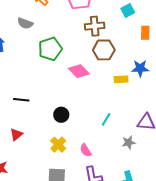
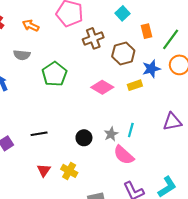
brown hexagon: (104, 50) -> (123, 54), moved
pink diamond: (79, 71) -> (102, 87), moved
gray star: (129, 142) -> (111, 134), moved
yellow cross: (58, 145) -> (69, 171), moved
pink semicircle: (86, 150) -> (124, 155), moved, size x1.5

